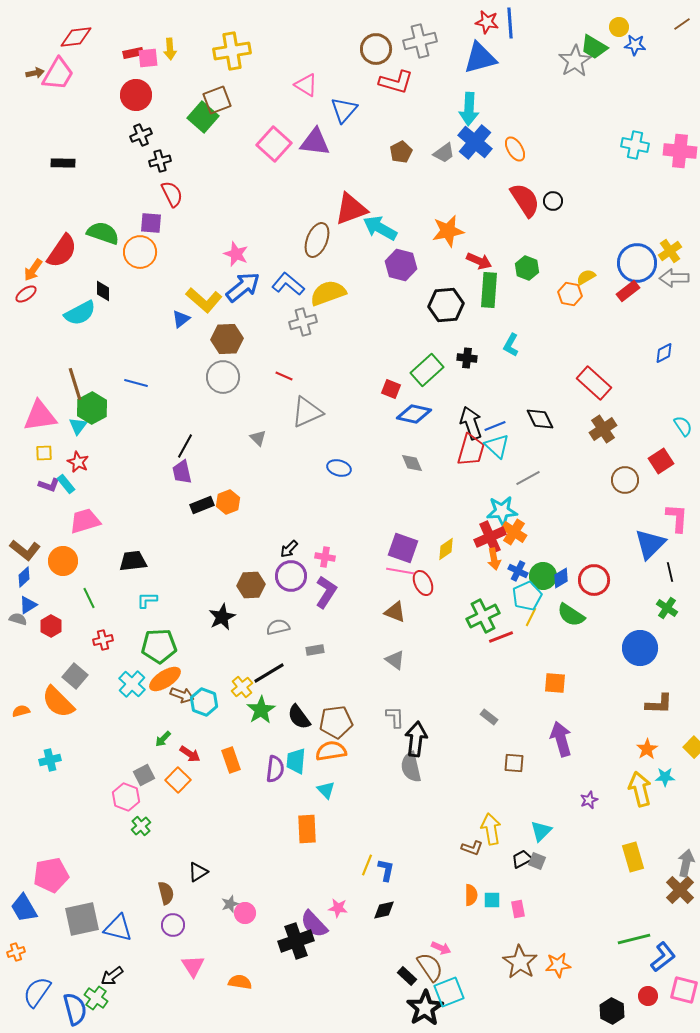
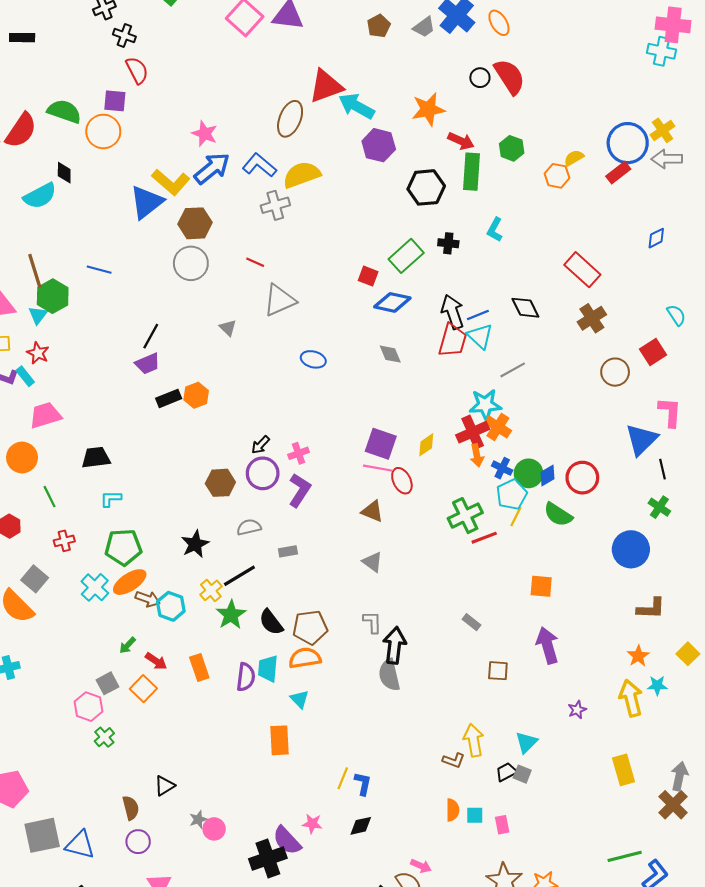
cyan cross: (635, 145) -> (661, 51), moved
black cross: (160, 161) -> (124, 35), turned 35
black circle: (553, 201) -> (480, 78), moved
blue triangle: (181, 319) -> (147, 202), size x1.8
purple trapezoid: (182, 472) -> (148, 364), turned -100
pink cross: (325, 557) -> (298, 453), turned -30
black star: (222, 617) -> (195, 544), moved

